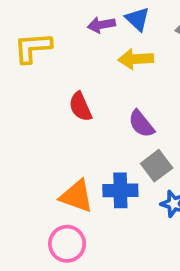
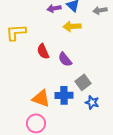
yellow L-shape: (33, 48) -> (16, 32), moved
purple semicircle: (141, 124) -> (65, 59), moved

